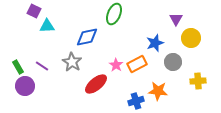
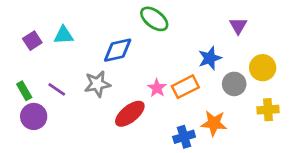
purple square: (34, 11) -> (32, 41), moved, turned 32
green ellipse: (114, 14) -> (154, 19), turned -75
yellow circle: (191, 38) -> (263, 68), moved
gray star: (72, 62) -> (97, 84), turned 30

